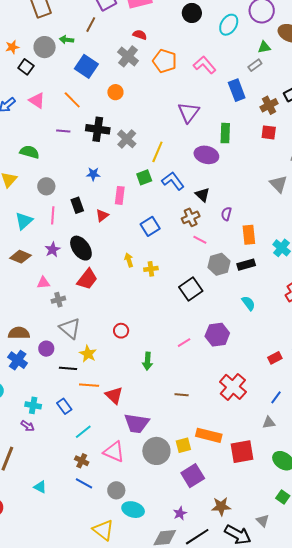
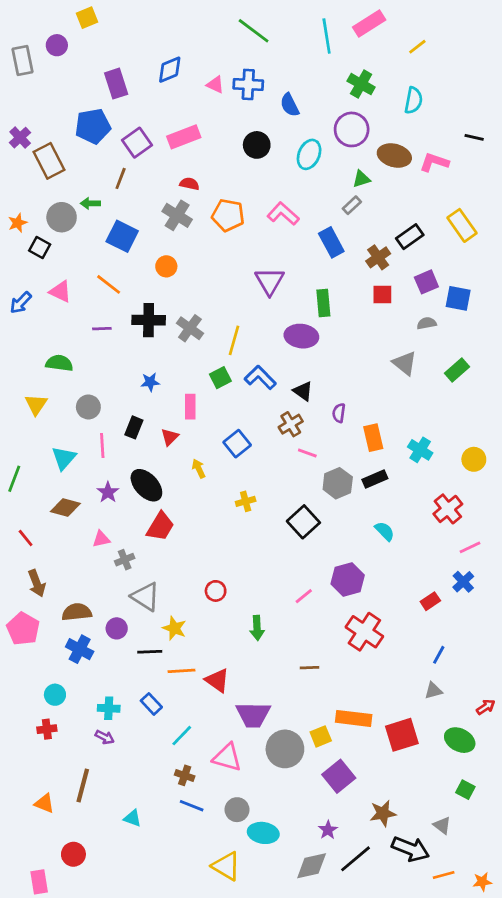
black rectangle: (77, 205) -> (134, 427), turned 49
yellow arrow: (129, 260) -> (199, 469), moved
red cross: (233, 387) -> (364, 632), moved

